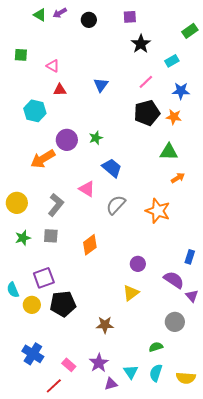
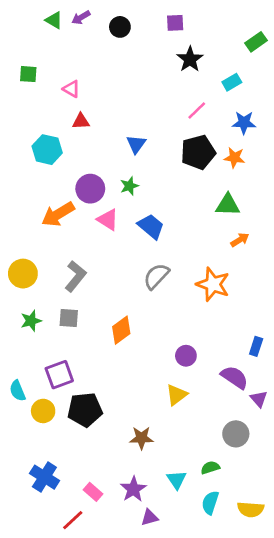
blue triangle: (101, 85) -> (136, 144), moved
pink triangle: (87, 189) -> (108, 220), moved
cyan triangle: (131, 372) -> (177, 480), moved

